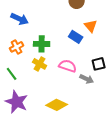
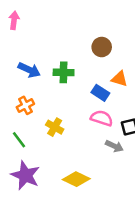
orange triangle: (91, 26) -> (119, 79), turned -32
green cross: (42, 44) -> (64, 72), moved
pink semicircle: (68, 66) -> (102, 118), moved

